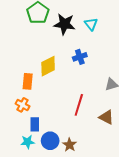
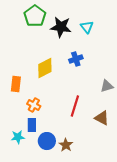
orange rectangle: (28, 81) -> (16, 84), moved
orange cross: (23, 105) -> (34, 105), moved
cyan star: (28, 142) -> (18, 137), moved

